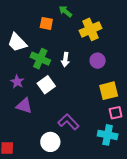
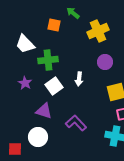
green cross: (40, 59) -> (48, 60), turned -30
white arrow: (65, 60) -> (79, 79), moved
purple triangle: (24, 106) -> (44, 111), moved
white circle: (50, 142) -> (38, 137), moved

